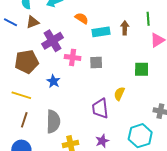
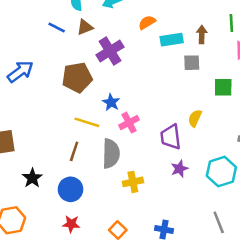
orange semicircle: (82, 18) -> (147, 22), turned -64
pink cross: (73, 57) -> (129, 123), moved, turned -35
gray square: (96, 62) -> (192, 63), moved
yellow line: (21, 95) -> (87, 122), moved
purple star: (102, 141) -> (179, 169), moved

